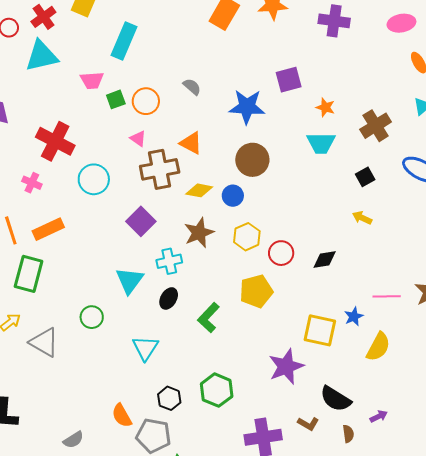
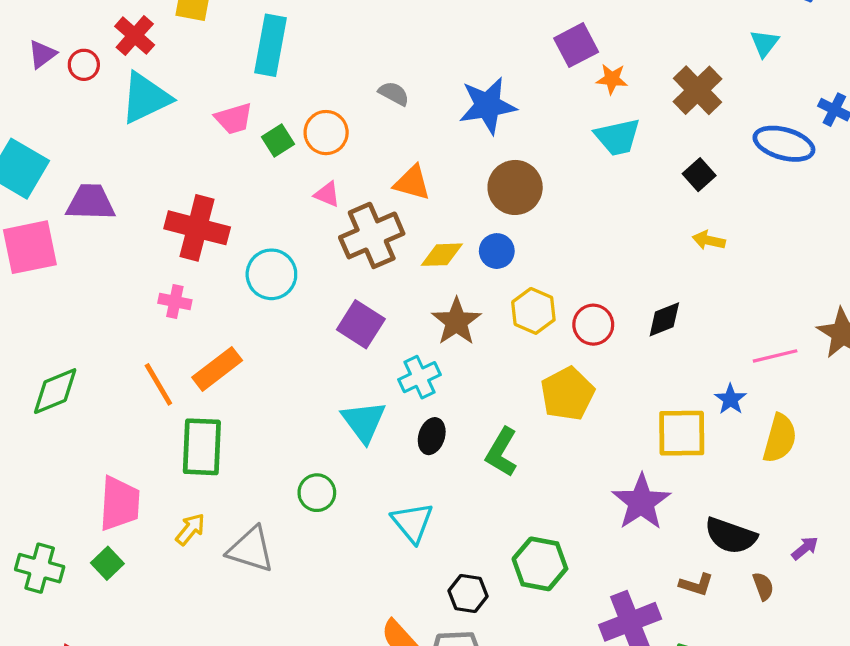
purple square: (289, 80) -> (576, 45), moved

